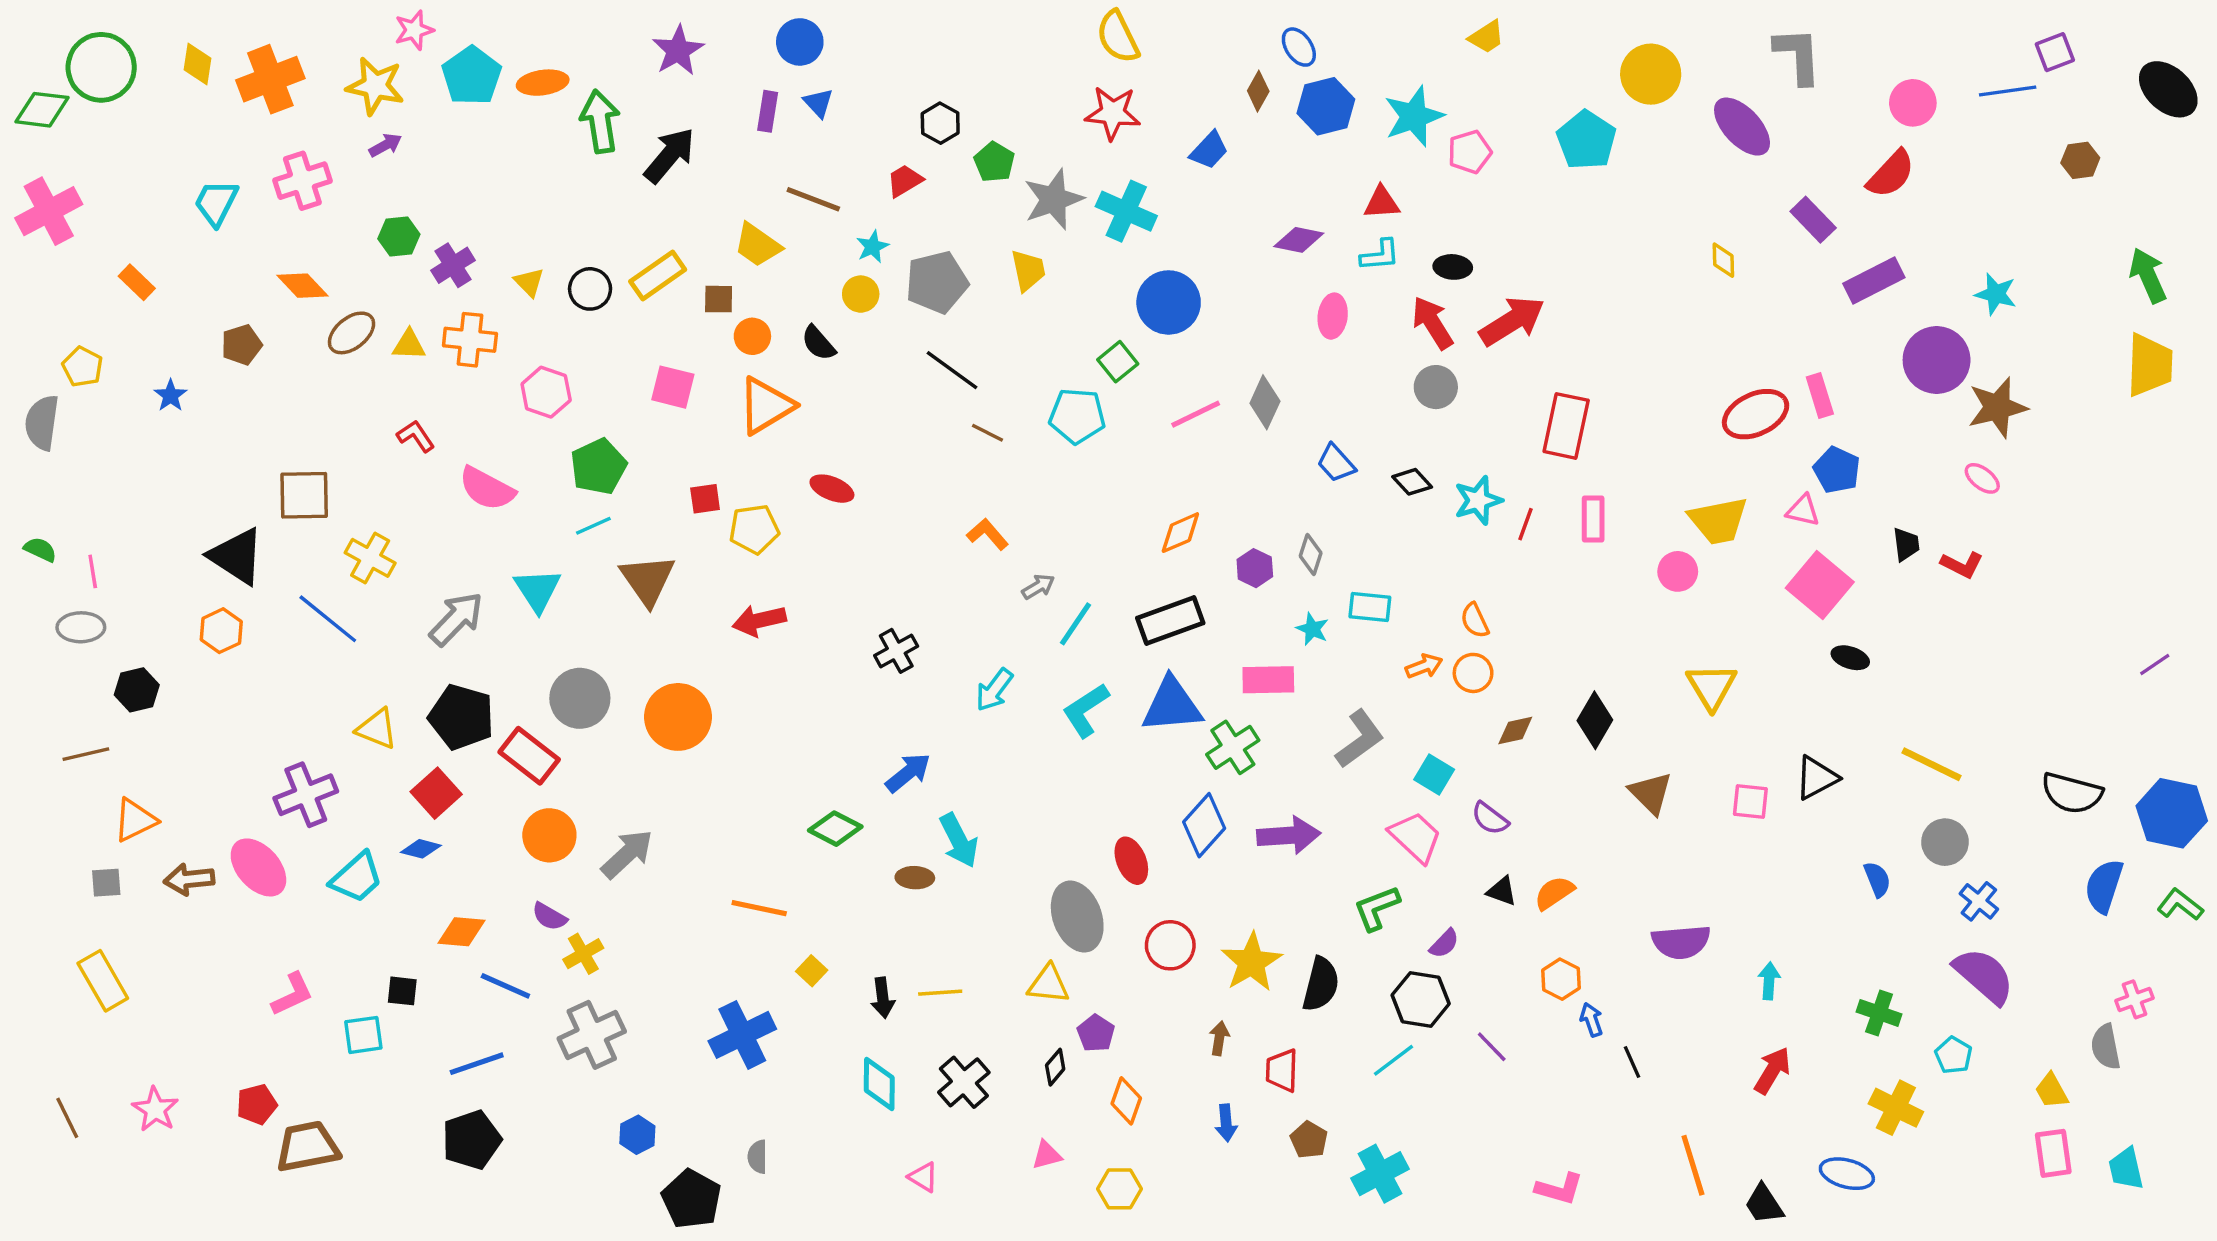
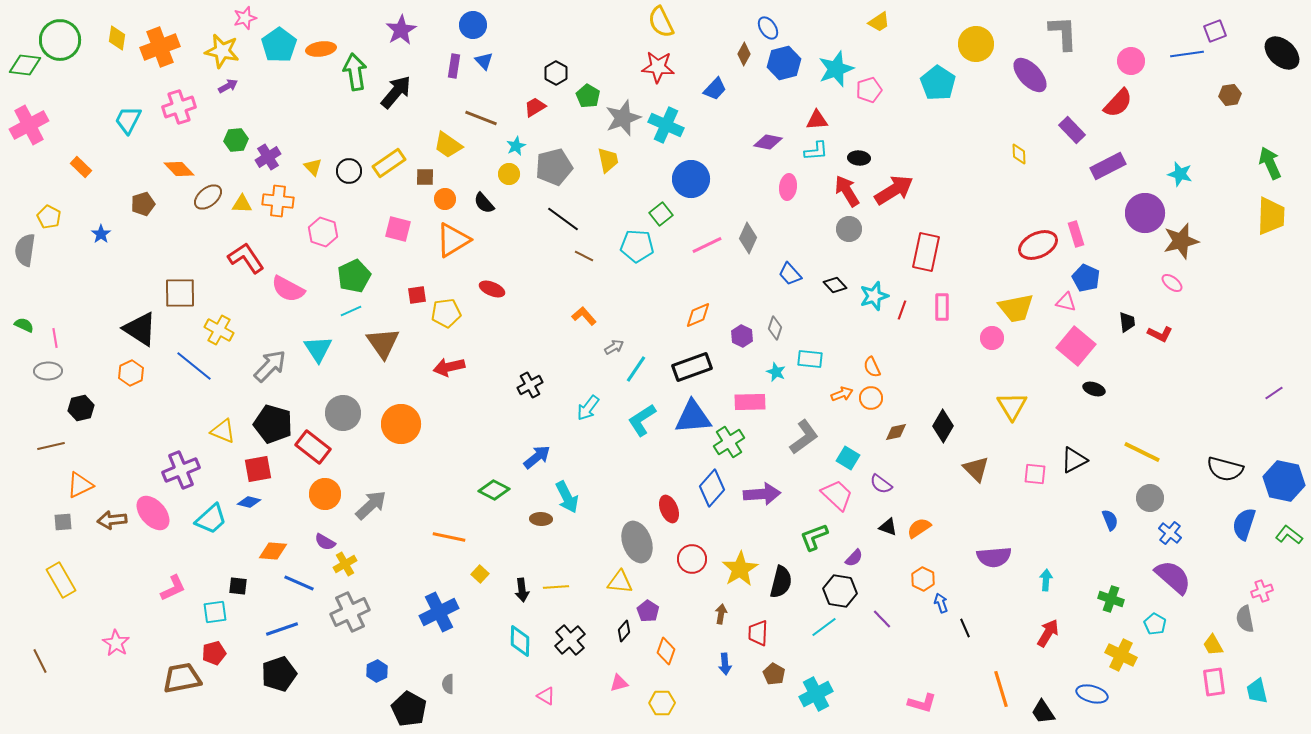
red L-shape: (416, 436) -> (246, 258), size x1.6
red square: (436, 793) -> (258, 469), turned 32
red pentagon: (257, 1104) -> (214, 653), moved
pink star: (155, 1109) -> (116, 643), moved

